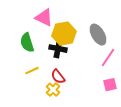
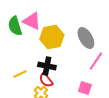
green semicircle: (27, 43) -> (15, 26), moved
black cross: (58, 49) -> (47, 66), moved
pink square: (110, 85) -> (85, 88), moved, turned 32

